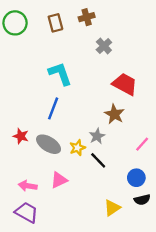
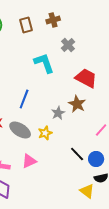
cyan L-shape: (60, 74) -> (44, 63), moved
gray star: (97, 136) -> (58, 113), moved
black line: (98, 160) -> (77, 154), moved
yellow triangle: (112, 208) -> (87, 191), moved, turned -49

